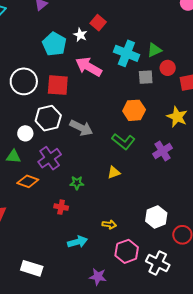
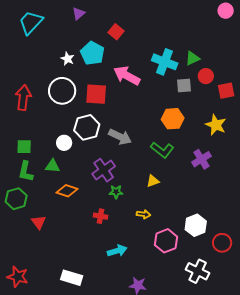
red square: (98, 23) -> (116, 32), moved
white star: (80, 35) -> (67, 59), moved
purple cross: (50, 158) -> (104, 170), moved
yellow arrow: (109, 225) -> (143, 214), moved
pink hexagon: (127, 251) -> (166, 241), moved

